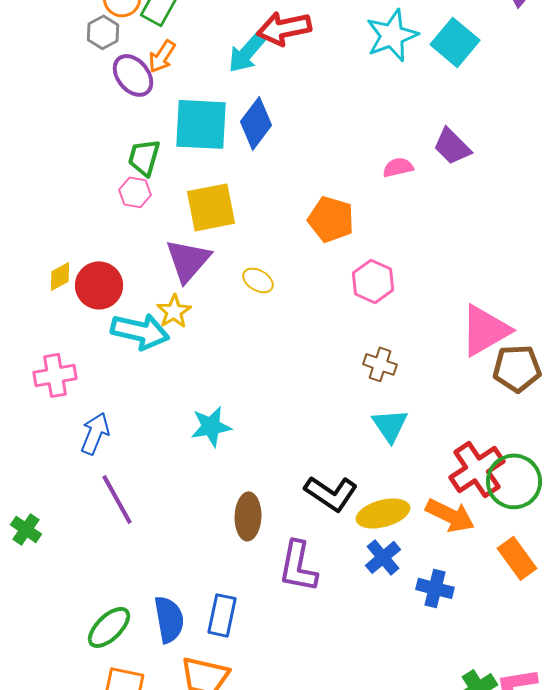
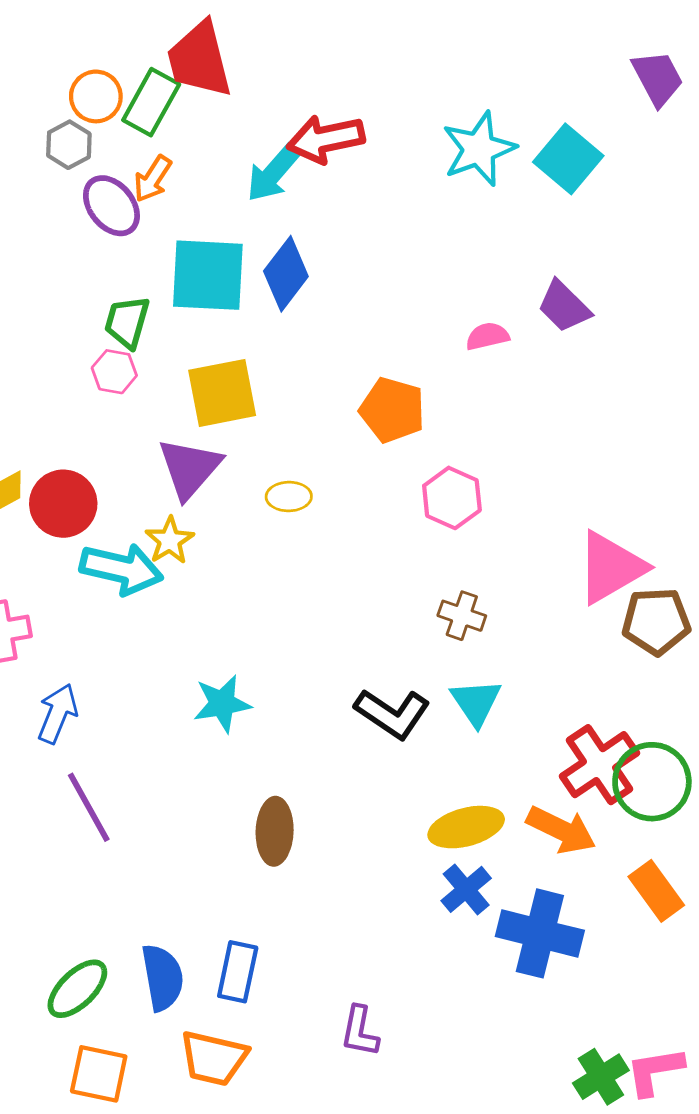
yellow ellipse: (258, 280) -> (289, 497), turned -32
black L-shape: (331, 493) -> (392, 714), moved
purple L-shape: (298, 566) -> (360, 1031), moved, size x0.7
blue cross: (435, 588) -> (540, 933), size x1.6

